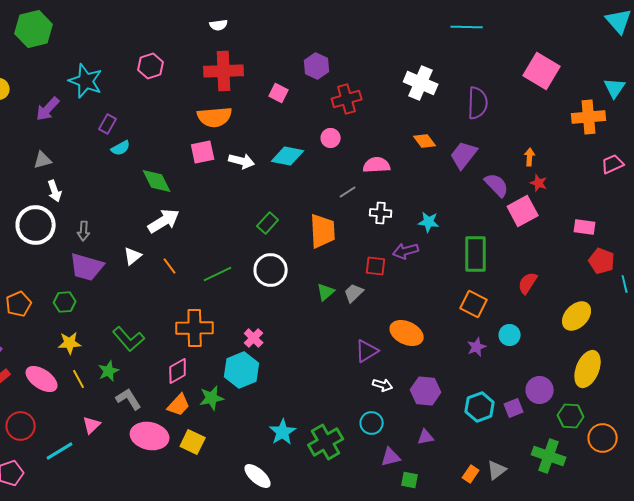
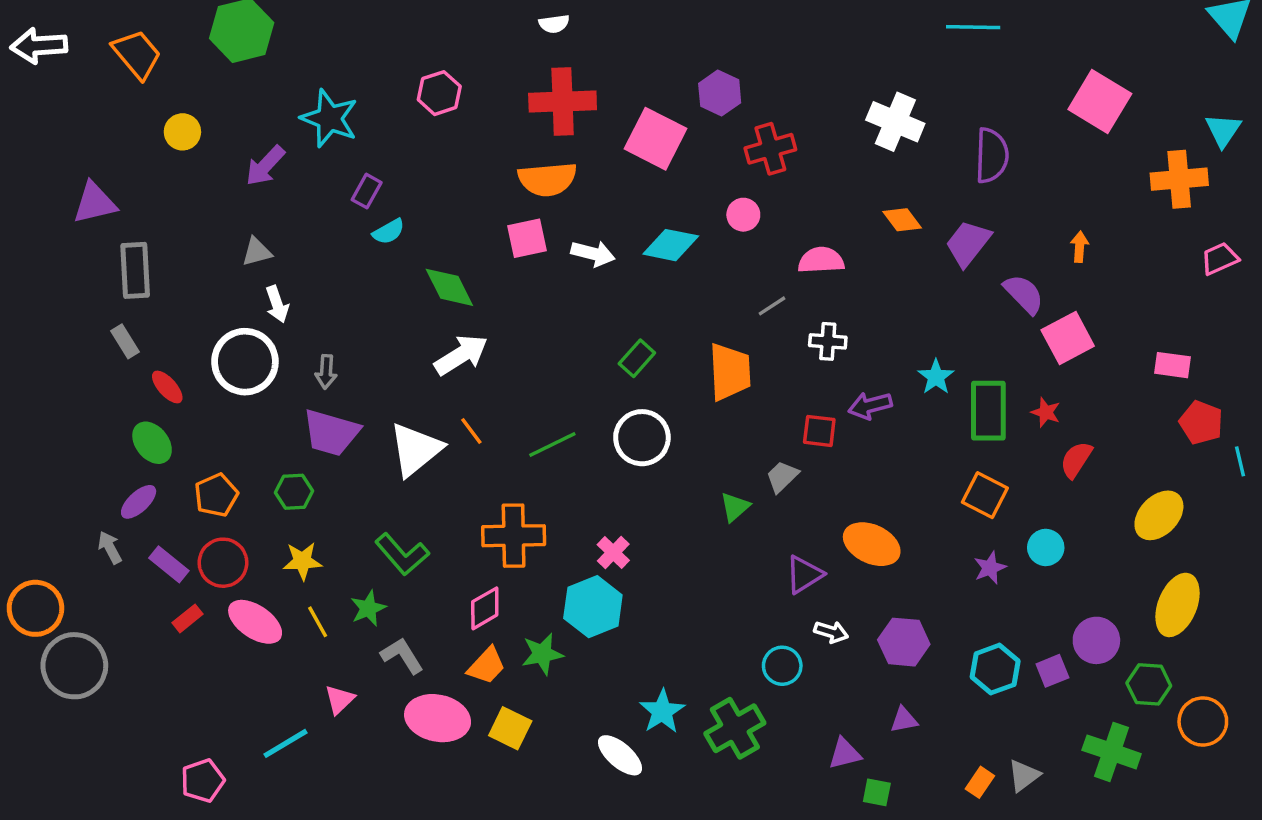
pink square: (279, 93) -> (655, 139), size x1.8
red star: (539, 183) -> (1046, 412), moved
cyan star: (429, 222) -> (936, 377), moved, turned 30
white triangle: (133, 256) -> (416, 449), moved, size x1.8
green triangle: (326, 292) -> (735, 507), moved
cyan circle: (372, 423) -> (782, 666), moved
red circle: (21, 426) -> (223, 563), moved
white ellipse: (258, 476) -> (620, 755), moved

